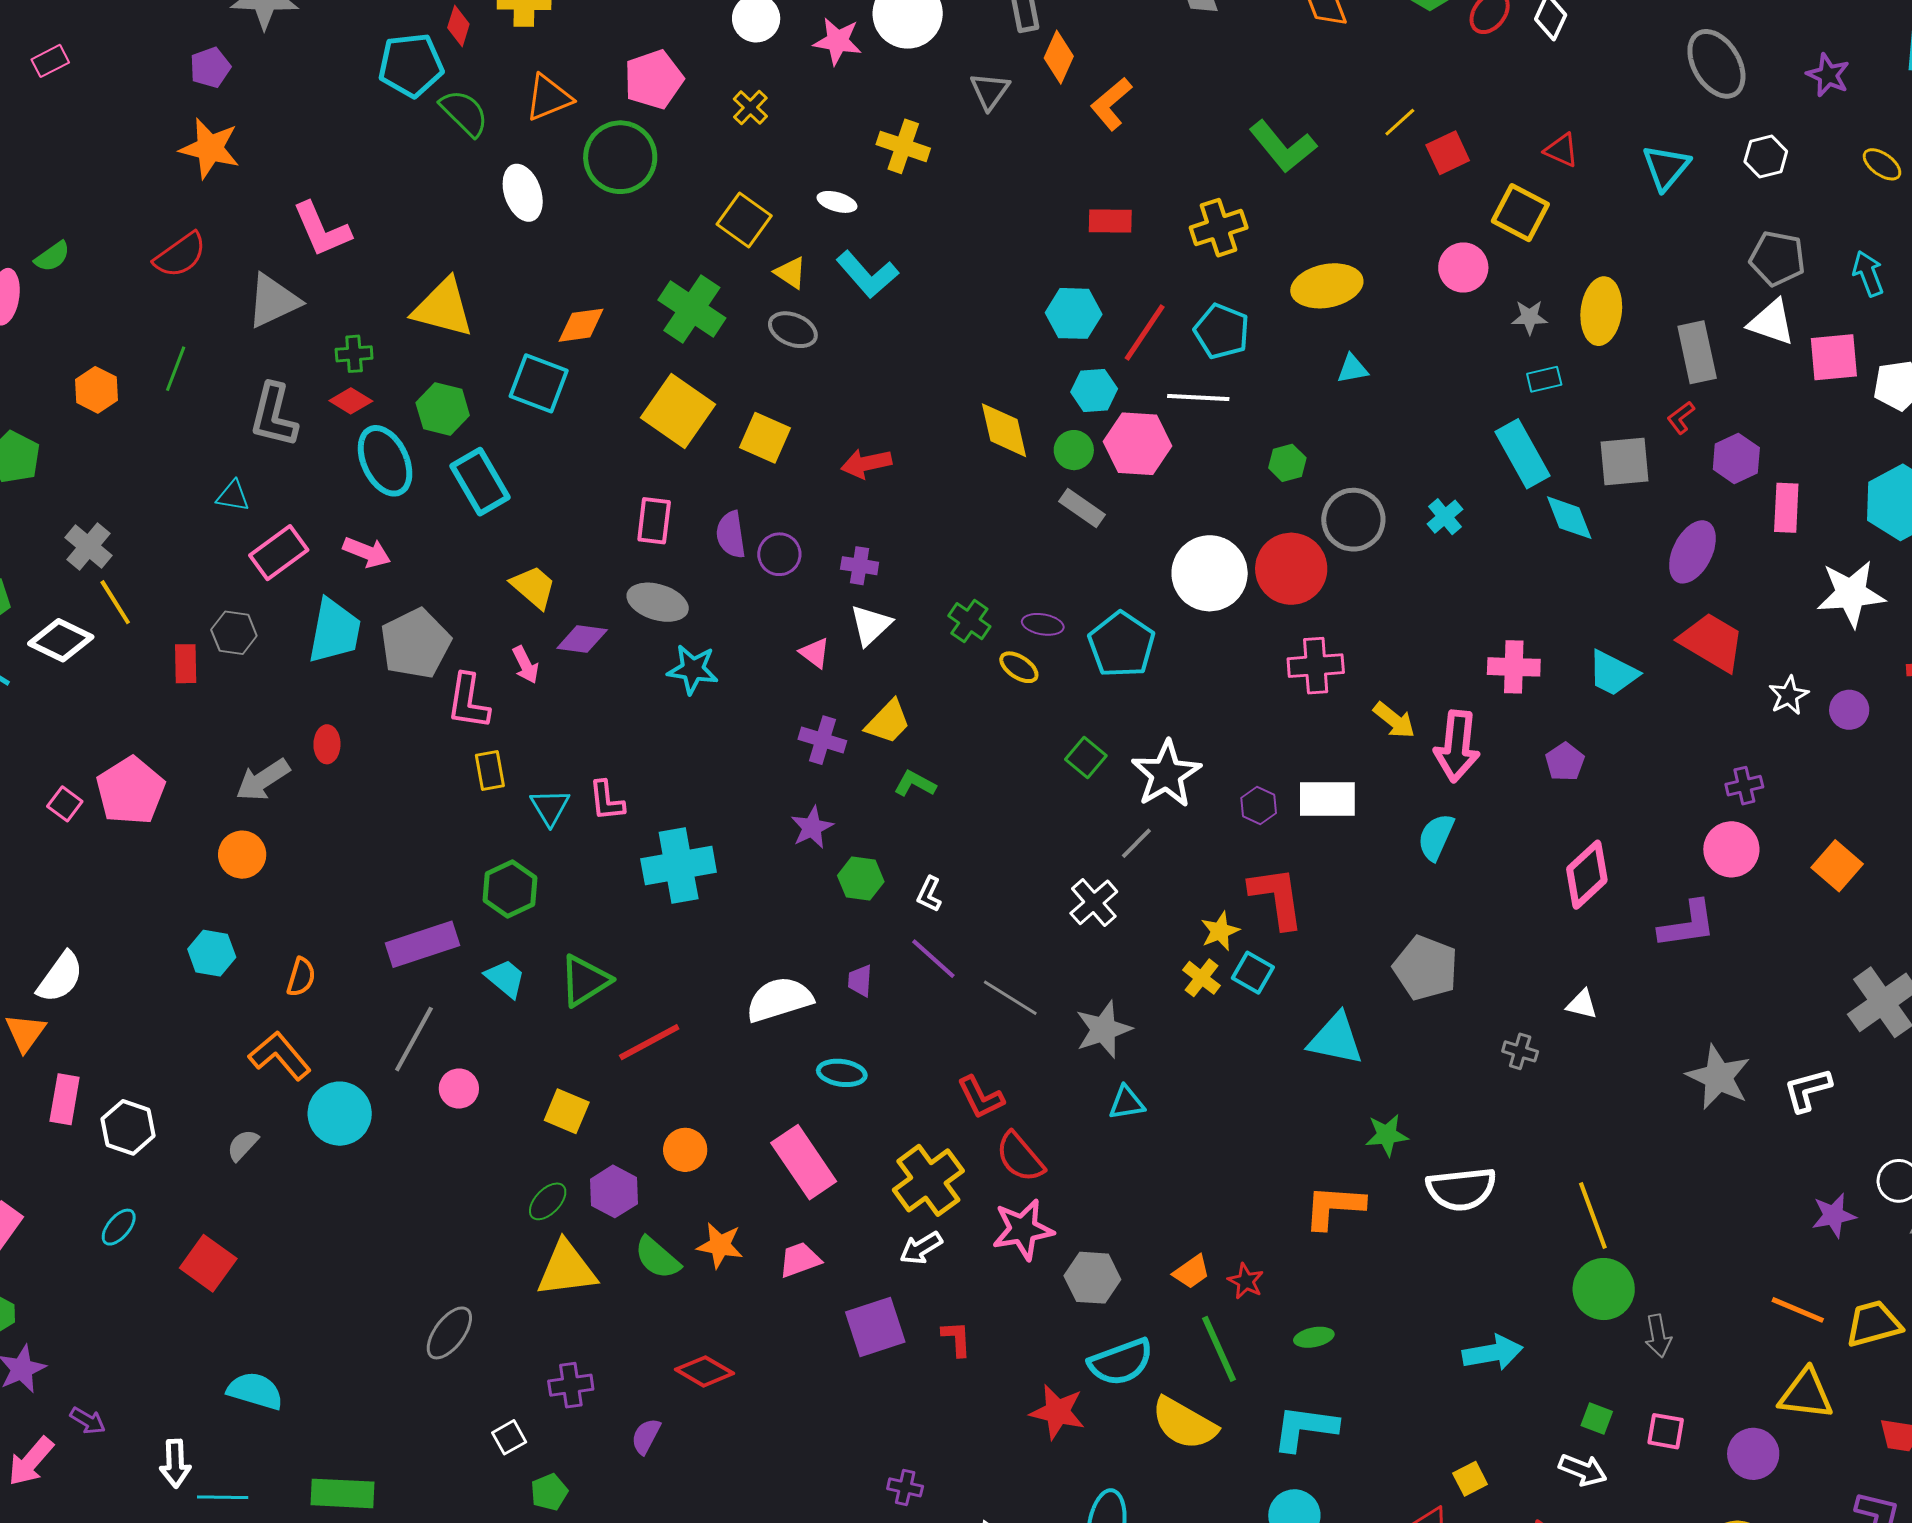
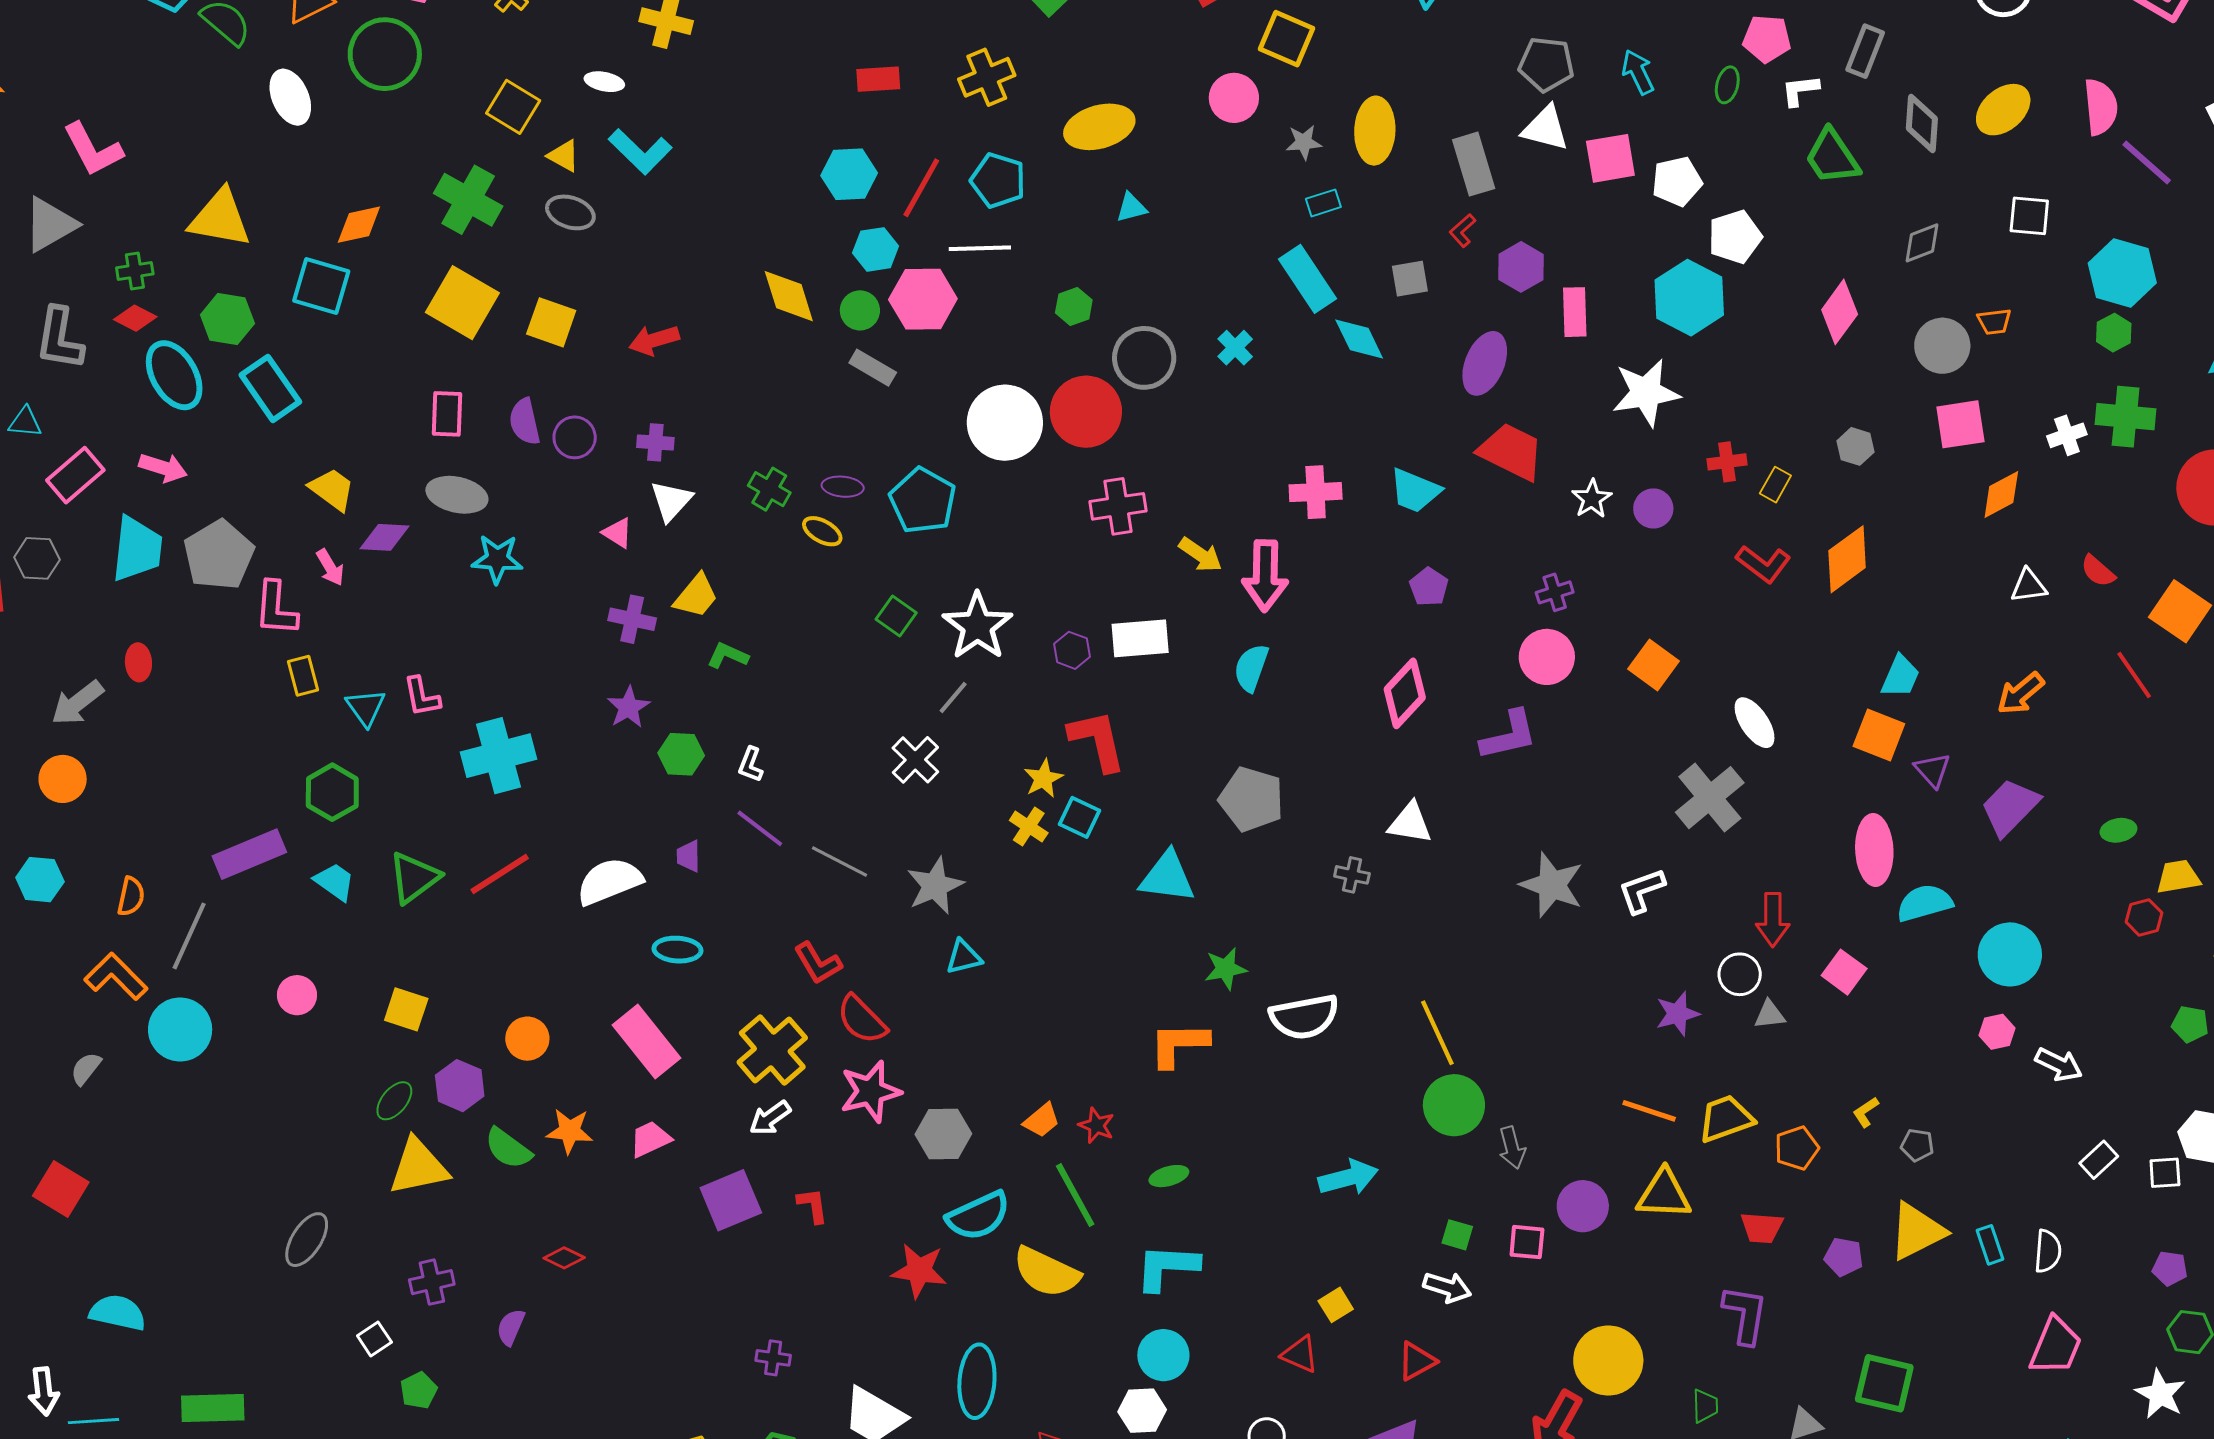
gray square: (1625, 461) -> (1410, 279), size x0.7
purple pentagon: (1565, 762) -> (1429, 587), moved
white triangle: (1582, 1004) -> (1410, 823), size x1.4
gray line: (414, 1039) -> (189, 936), moved
red line: (649, 1042) -> (500, 874), moved
red diamond: (704, 1371) -> (564, 1258), size x0.7
purple circle: (1753, 1454) -> (1583, 1206), moved

